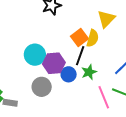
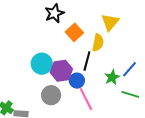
orange square: (80, 37) -> (74, 32), moved
green star: (89, 72) -> (112, 77), moved
pink line: (104, 97) -> (86, 99), moved

